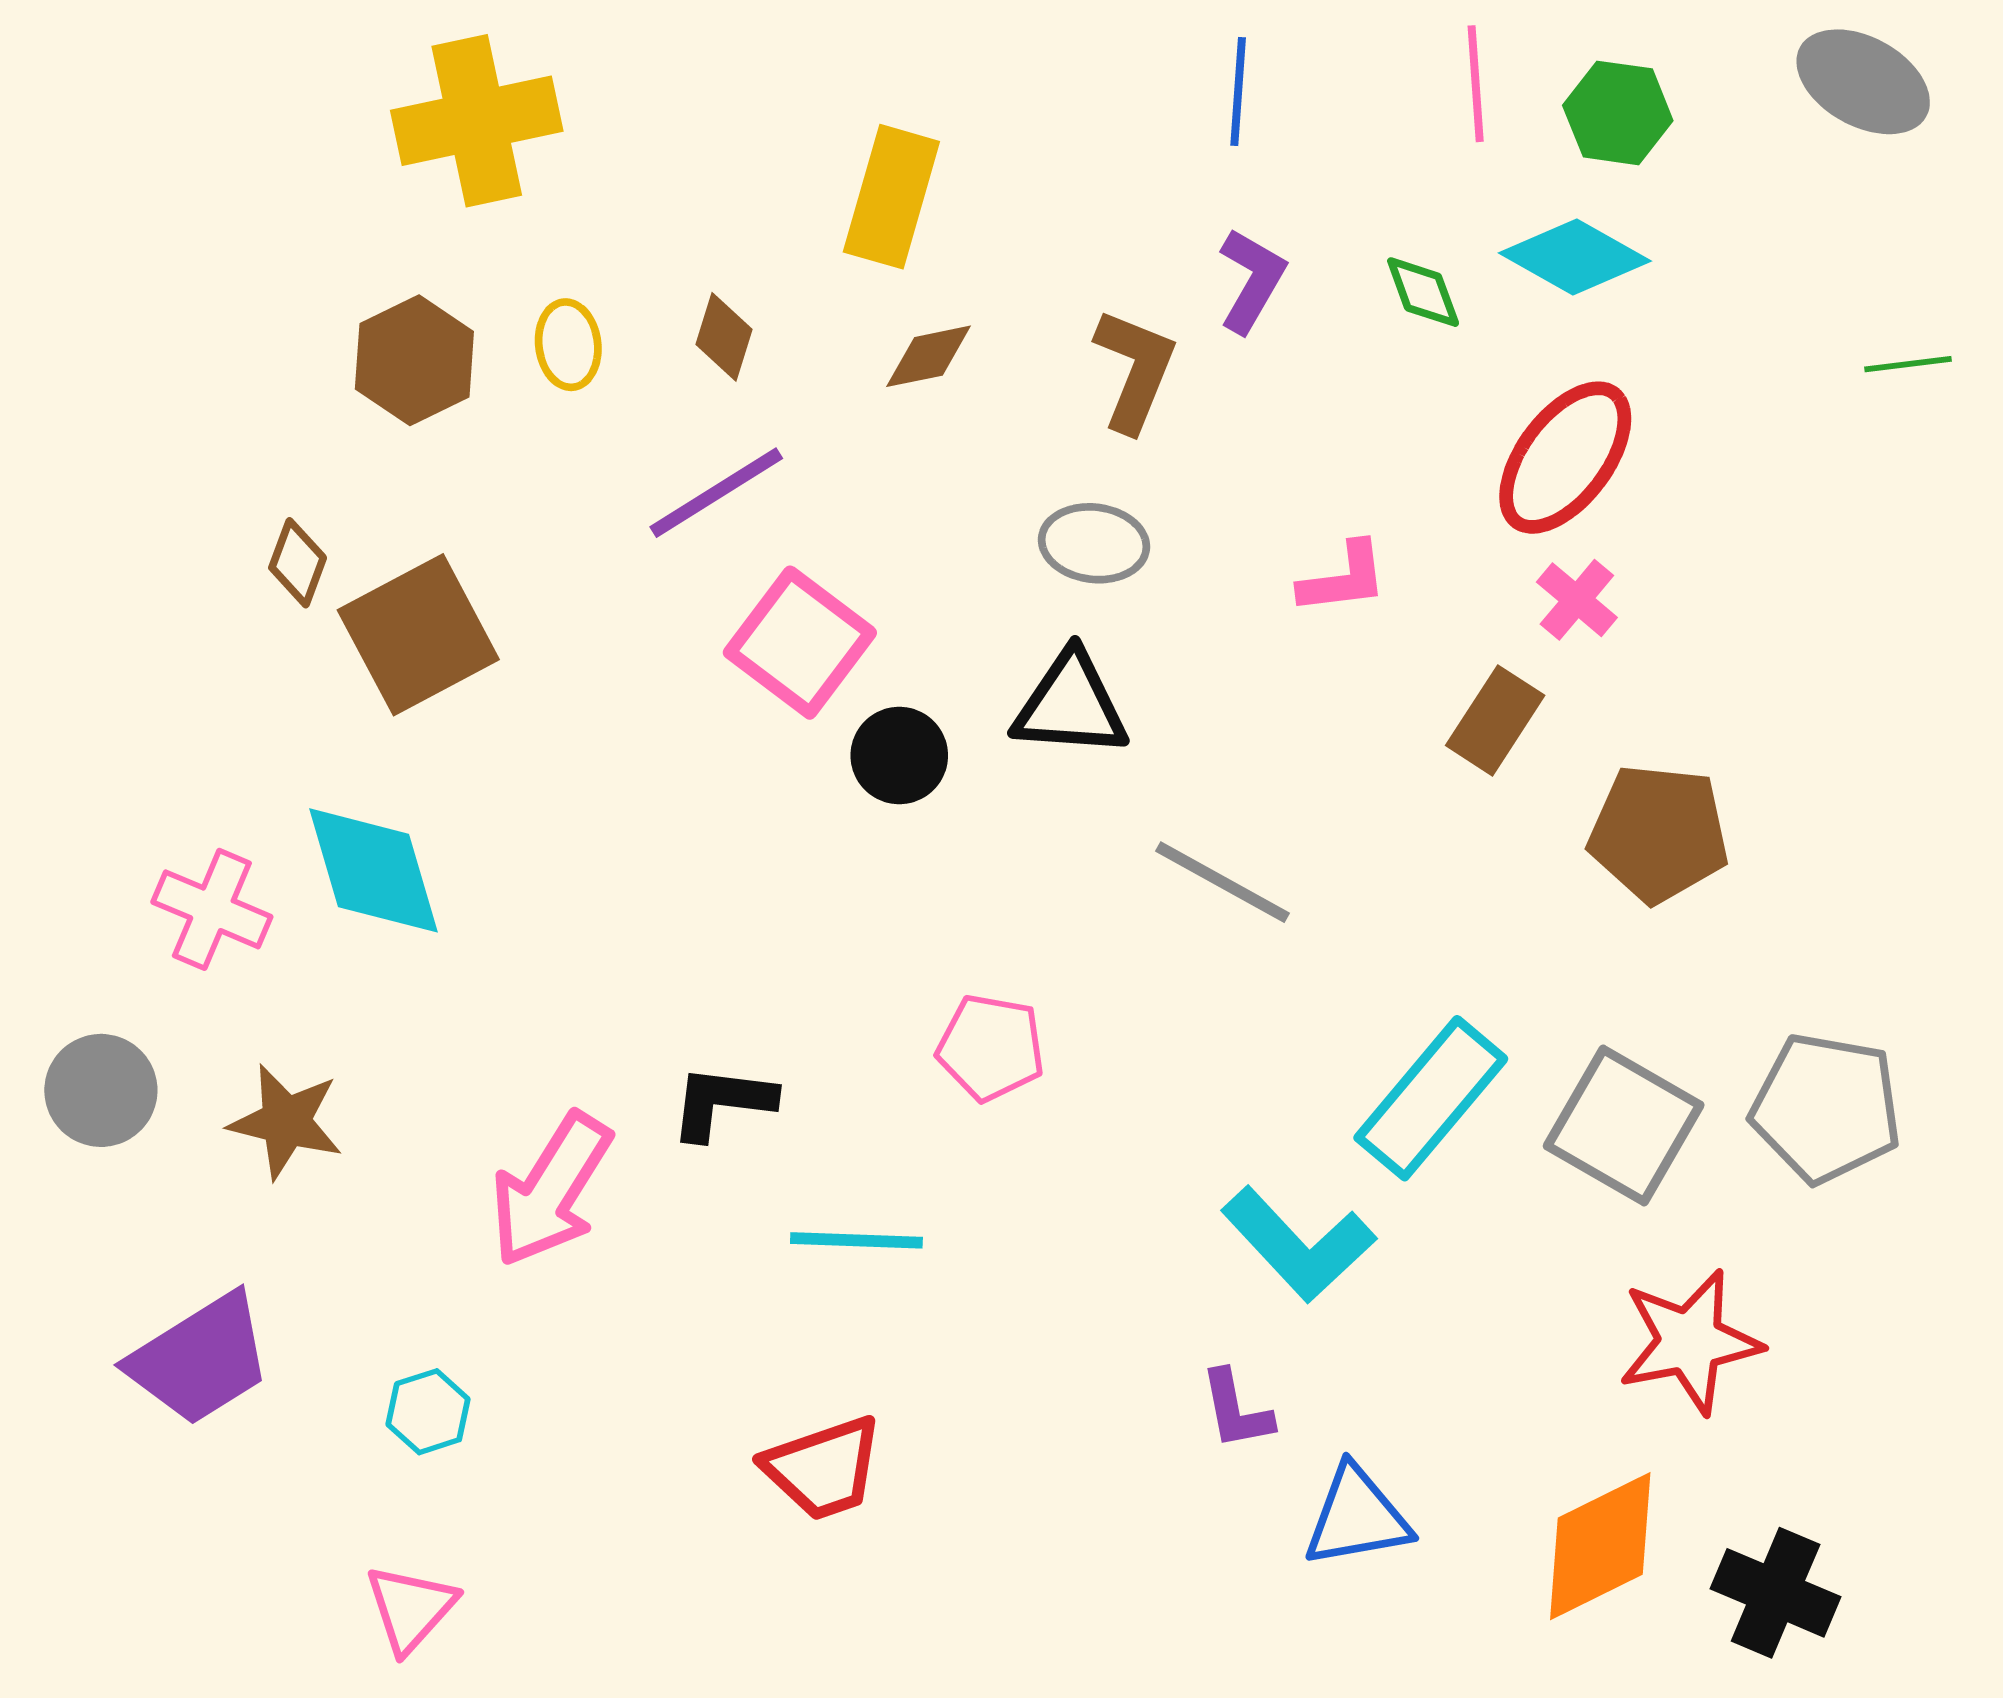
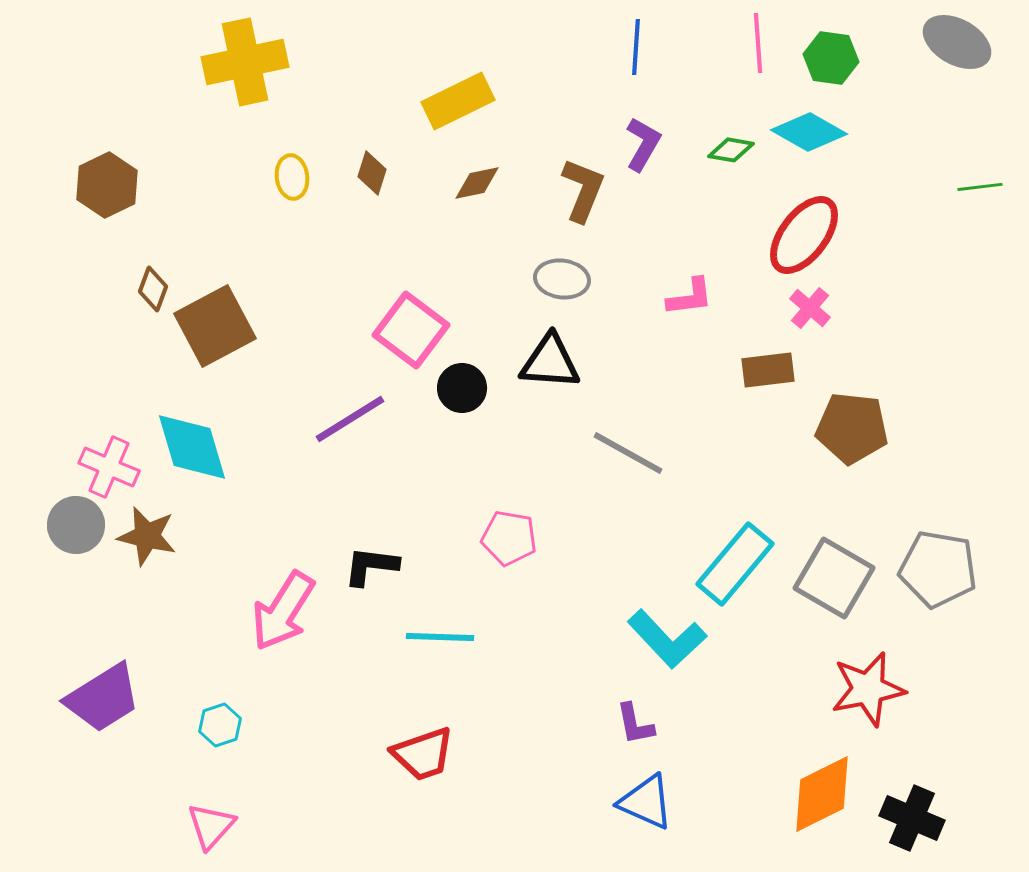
yellow rectangle: (891, 197) -> (458, 101), turned 48
green diamond: (1423, 292) -> (731, 150), turned -60
brown hexagon: (414, 360) -> (107, 185), moved
purple line: (716, 493) -> (350, 419), moved
brown rectangle: (1495, 720) -> (768, 370), turned 50
gray circle: (101, 1090) -> (76, 525), moved
brown star: (286, 1122) -> (147, 536), moved
blue triangle: (1357, 1517) -> (646, 802), moved, turned 34

